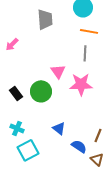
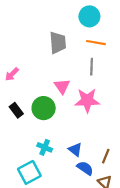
gray trapezoid: (45, 19) -> (58, 43), moved
pink arrow: (12, 44) -> (12, 74), moved
cyan cross: (17, 128) -> (45, 147), moved
blue triangle: (59, 128) -> (75, 150), moved

